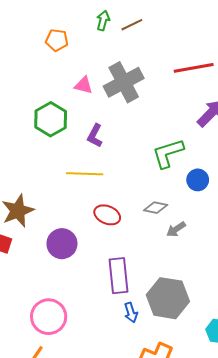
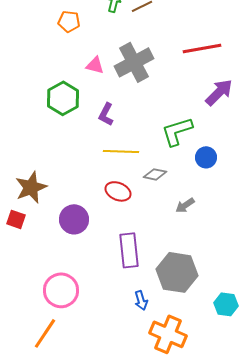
yellow line: (85, 174) -> (121, 151), moved
gray diamond: (156, 208) -> (155, 174), moved
blue arrow: (131, 313) -> (141, 300), moved

